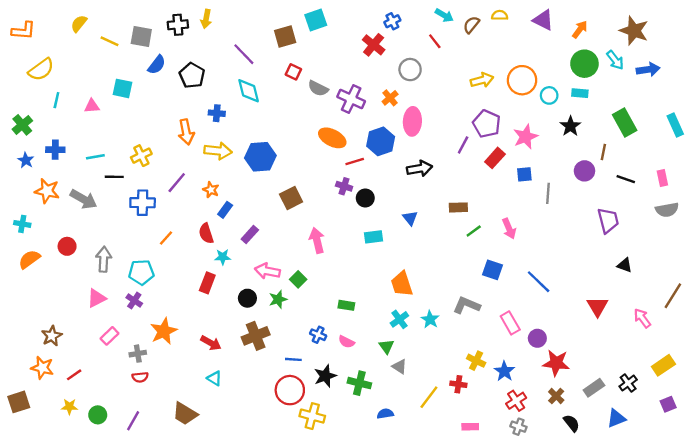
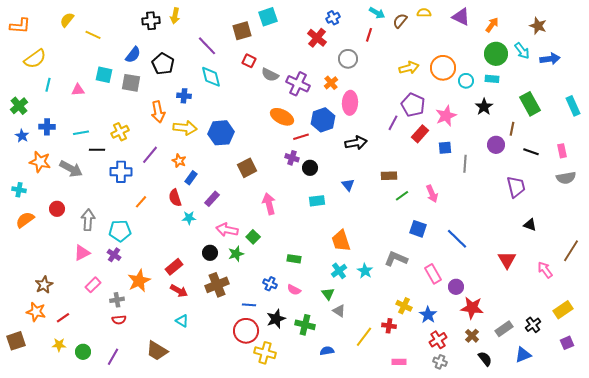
brown star: (634, 31) -> (538, 26), size x0.7
gray square: (141, 37) -> (131, 83), moved
red line: (435, 41) -> (369, 35), turned 56
red rectangle: (207, 283) -> (174, 267), moved, turned 30

